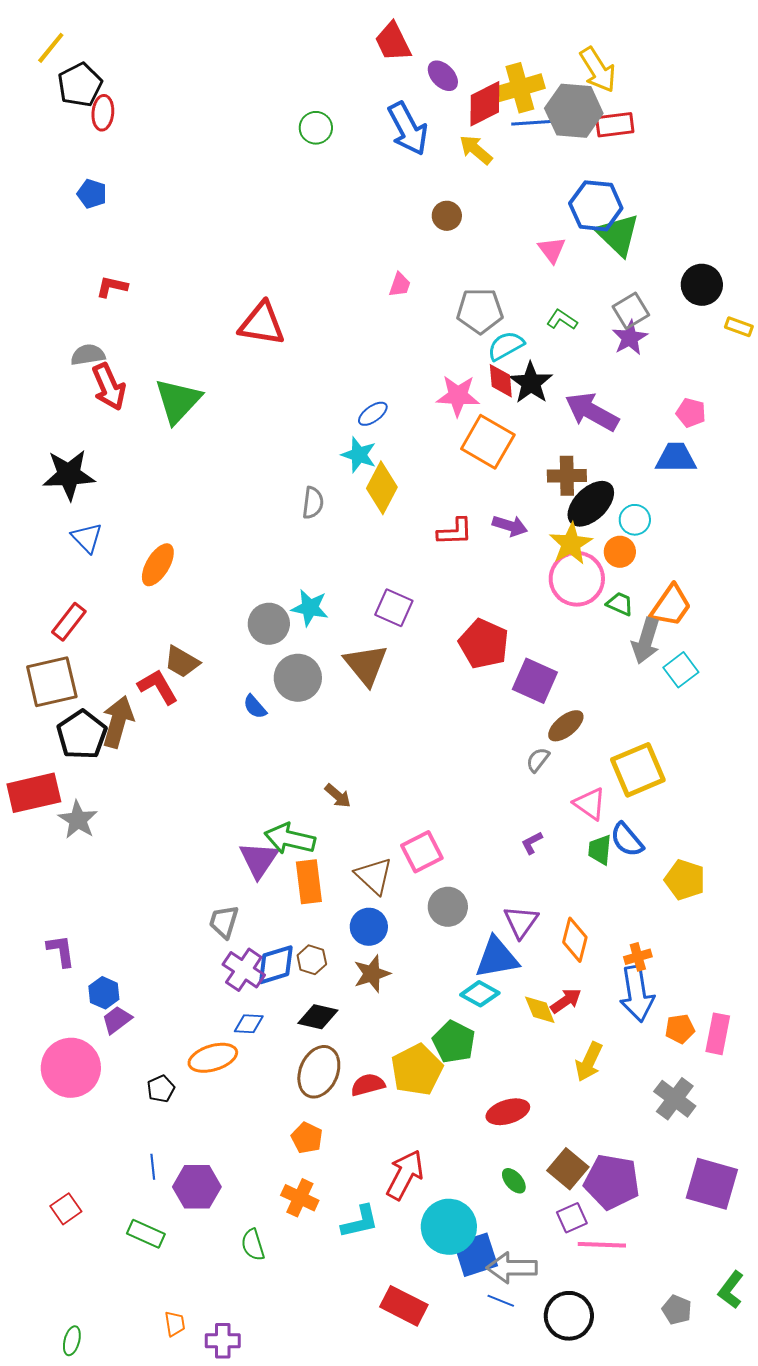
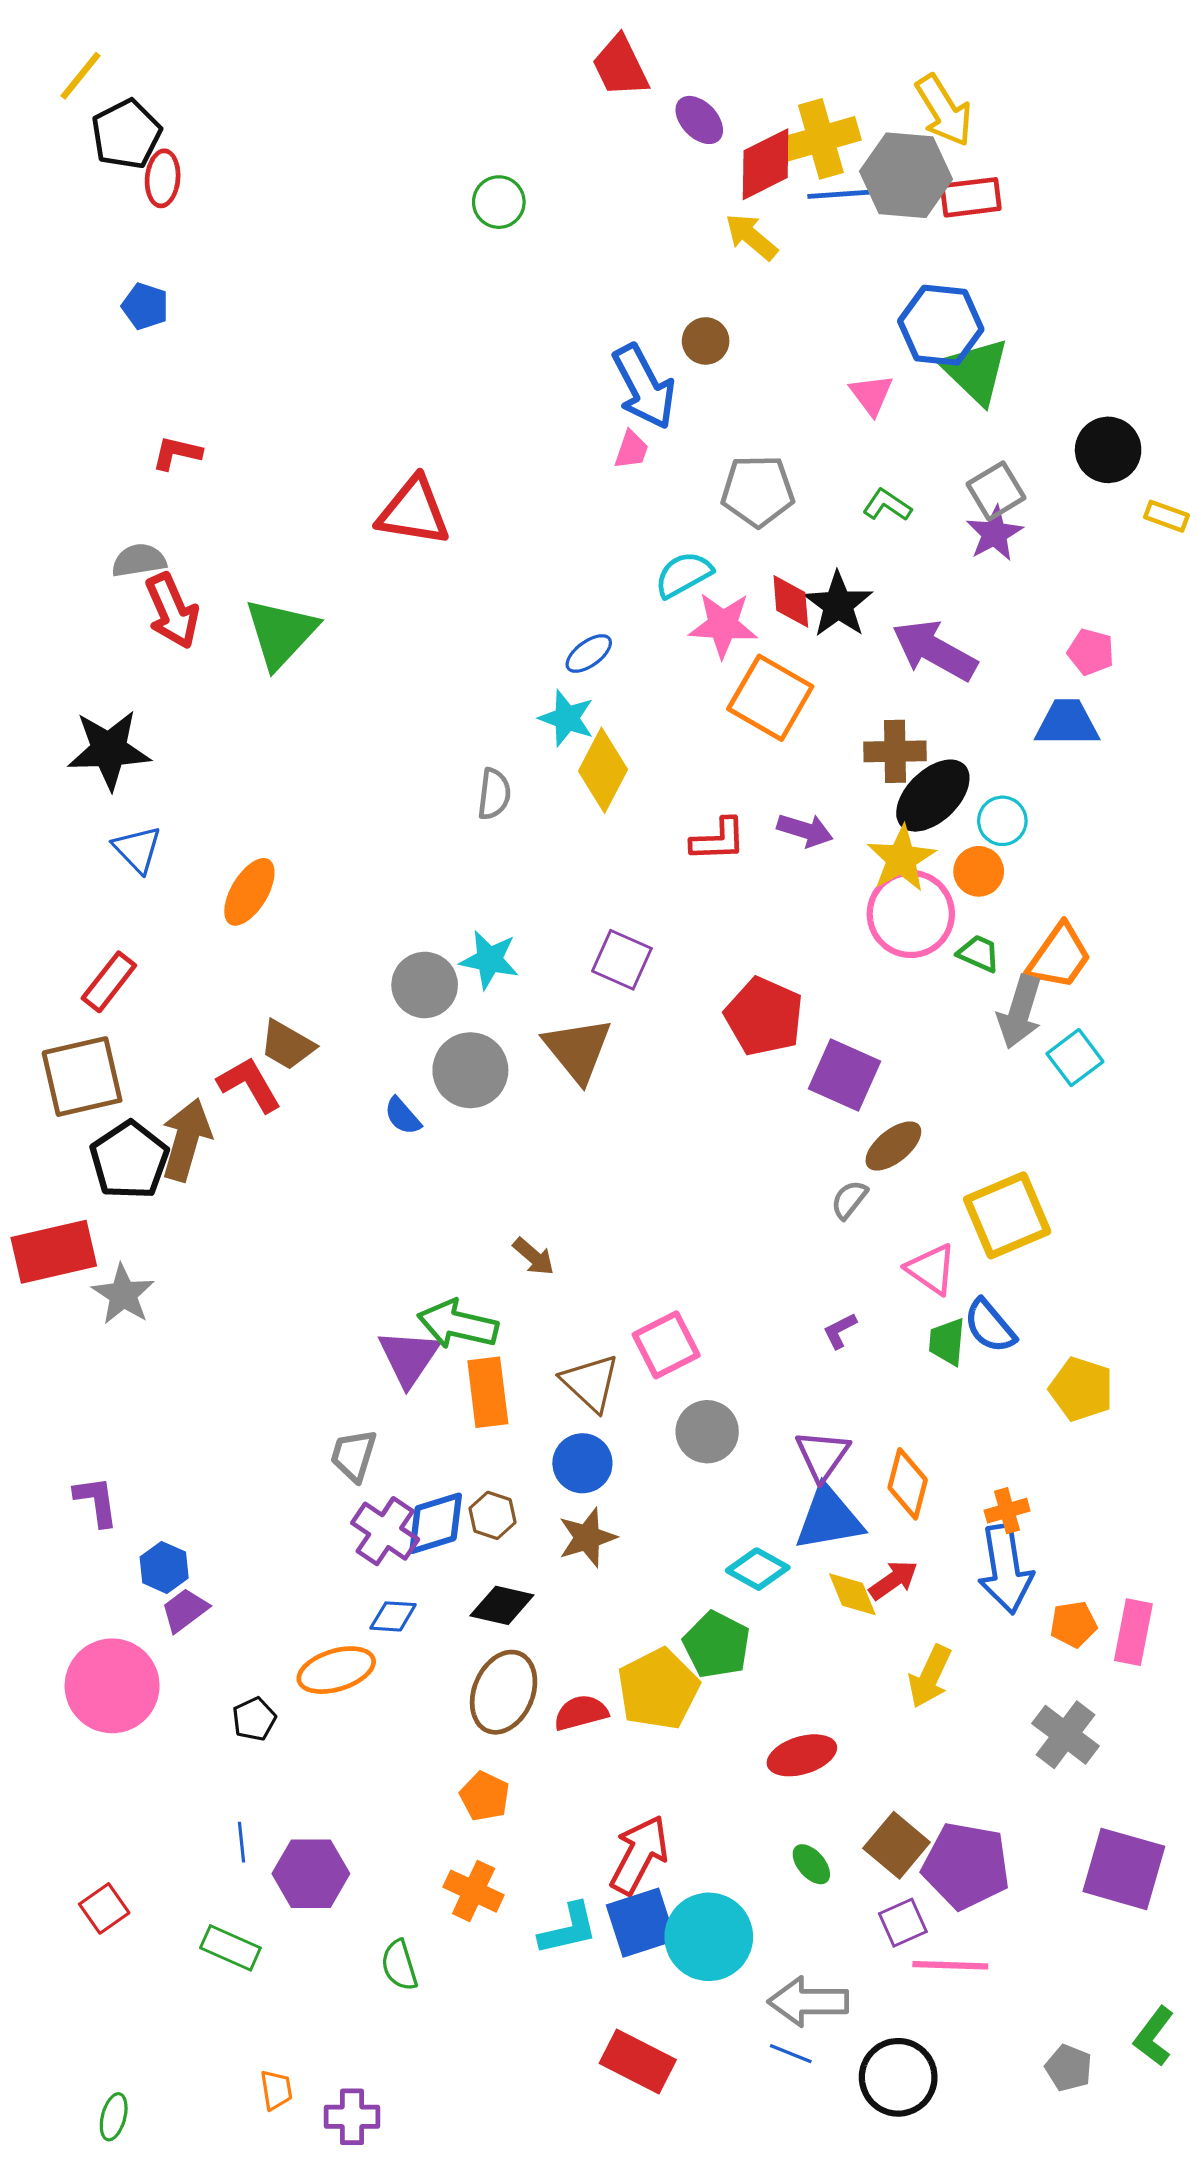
blue arrow: (408, 129) -> (644, 387), moved
cyan semicircle: (506, 346) -> (683, 575), moved
blue triangle: (497, 958) -> (829, 1519), moved
blue square: (476, 1255) -> (641, 1923), moved

